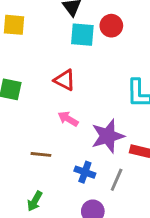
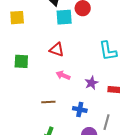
purple star: (108, 136) -> (91, 83), size x0.6
gray line: (117, 180) -> (106, 122), moved

